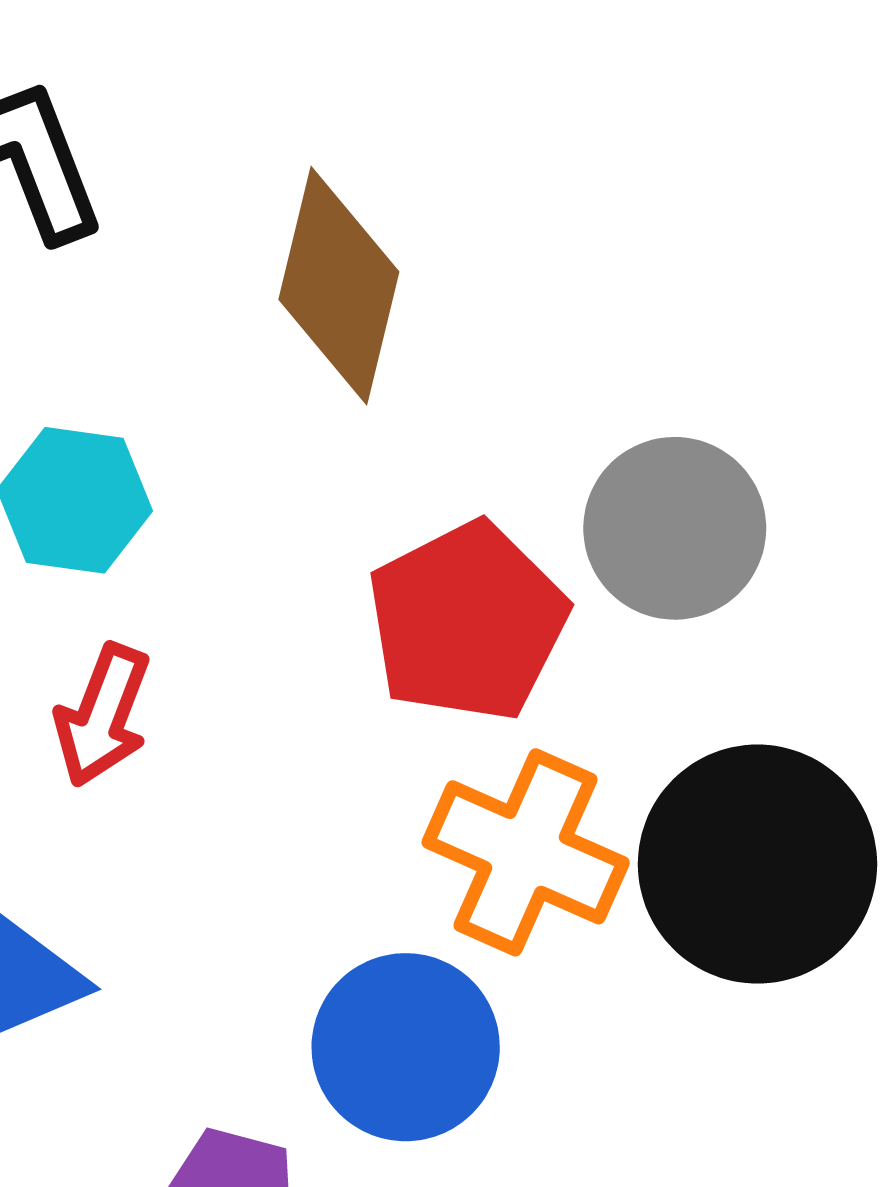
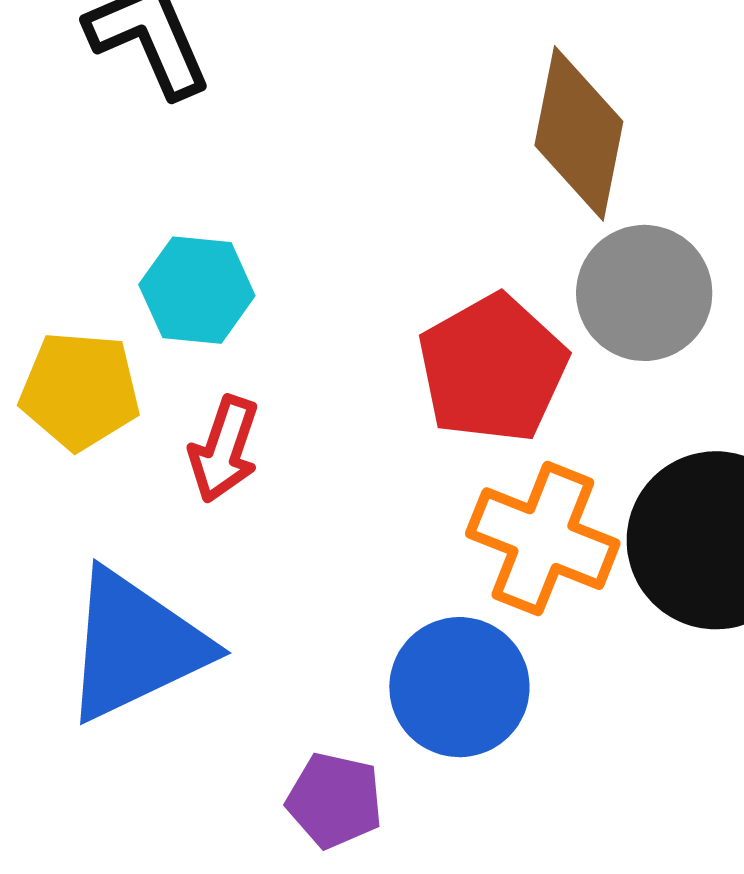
brown diamond: (339, 286) -> (579, 133), moved

